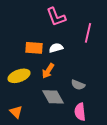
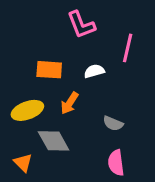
white semicircle: (56, 48) -> (94, 71), moved
gray diamond: (53, 97) -> (54, 141), moved

